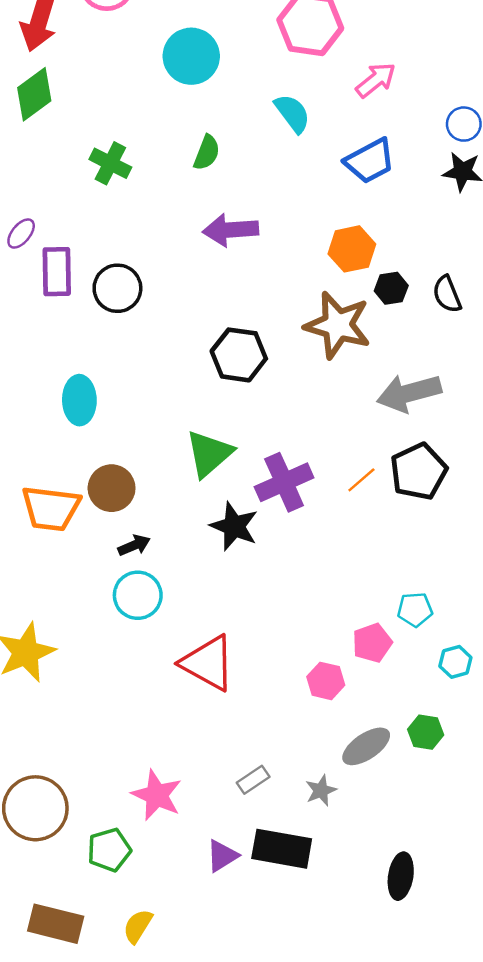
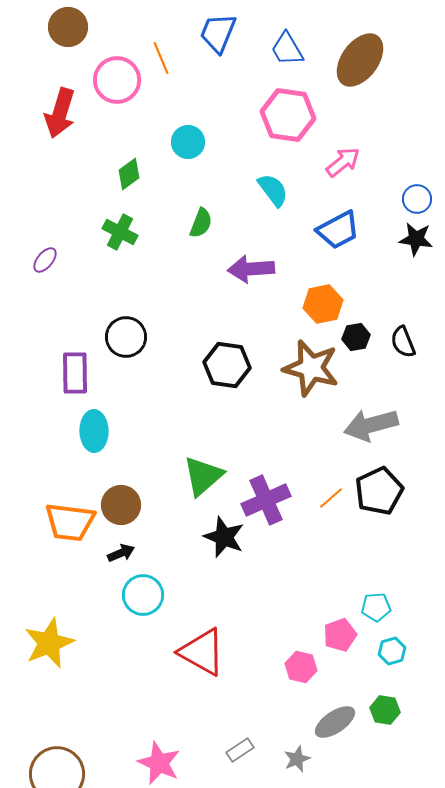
cyan circle: (191, 56) -> (188, 142), size x0.7
green diamond: (34, 94) -> (129, 174), moved, size x0.7
purple arrow: (231, 230) -> (251, 269), moved
purple ellipse: (21, 234) -> (45, 260), moved
purple rectangle: (57, 272) -> (75, 373), moved
black hexagon: (239, 355) -> (227, 365), moved
black arrow: (134, 545) -> (121, 553), moved
cyan hexagon: (455, 662) -> (392, 651), moved

